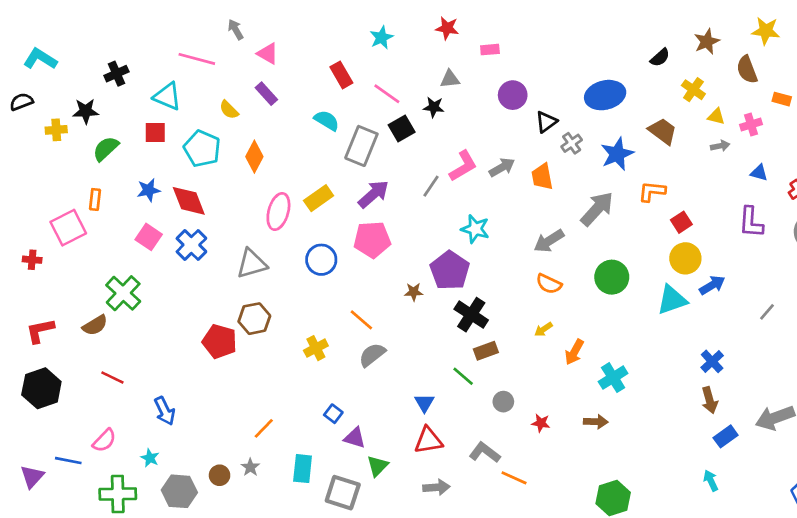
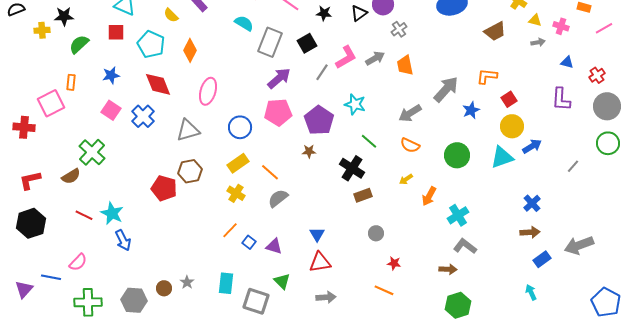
black triangle: (546, 122) -> (359, 13), moved
pink cross: (751, 125) -> (561, 26), turned 35
black square: (402, 129) -> (307, 43), moved
brown trapezoid: (663, 131) -> (495, 31), turned 115
gray cross: (572, 143) -> (399, 29), moved
blue star: (617, 154) -> (471, 110), moved, size x0.7
yellow rectangle: (319, 198) -> (238, 163), moved
red diamond: (189, 201) -> (158, 84), moved
red cross: (32, 260) -> (24, 127), size x1.5
purple pentagon: (450, 270) -> (319, 120), moved
green circle: (612, 277) -> (457, 155), moved
yellow cross: (316, 348) -> (236, 193), turned -30
green line: (463, 376) -> (369, 141), moved
brown arrow: (709, 400) -> (530, 232), turned -78
brown arrow: (596, 422) -> (448, 269), moved
red star: (541, 423) -> (394, 263), moved
orange line: (264, 428) -> (230, 230), moved
purple triangle: (355, 438) -> (274, 246), moved
gray L-shape: (485, 452) -> (465, 246), moved
cyan star: (150, 458) -> (112, 213), moved, size x1.6
green triangle: (377, 466) -> (282, 281), turned -30

